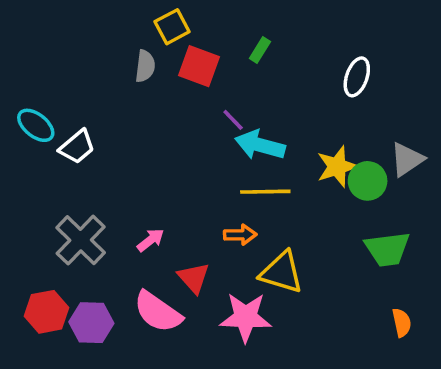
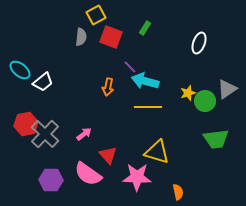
yellow star: (337, 167) -> (188, 93), size x0.7
orange arrow: (240, 235) -> (108, 87), moved, turned 102
red hexagon: (47, 312) -> (26, 124), moved
orange semicircle: (402, 323) -> (178, 192), moved

